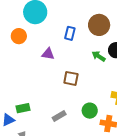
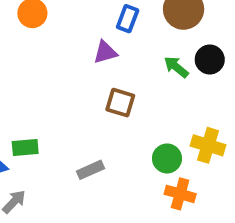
purple triangle: (48, 54) -> (105, 52), moved, turned -32
green circle: (90, 111) -> (167, 158), moved

